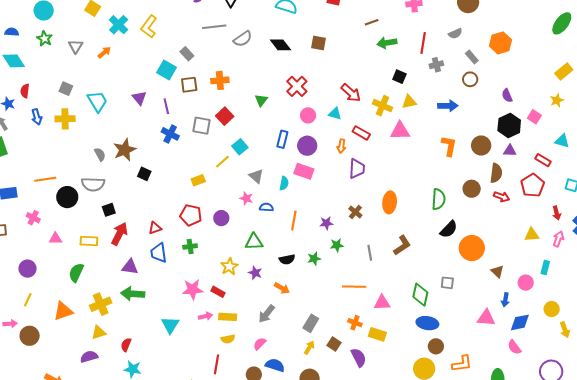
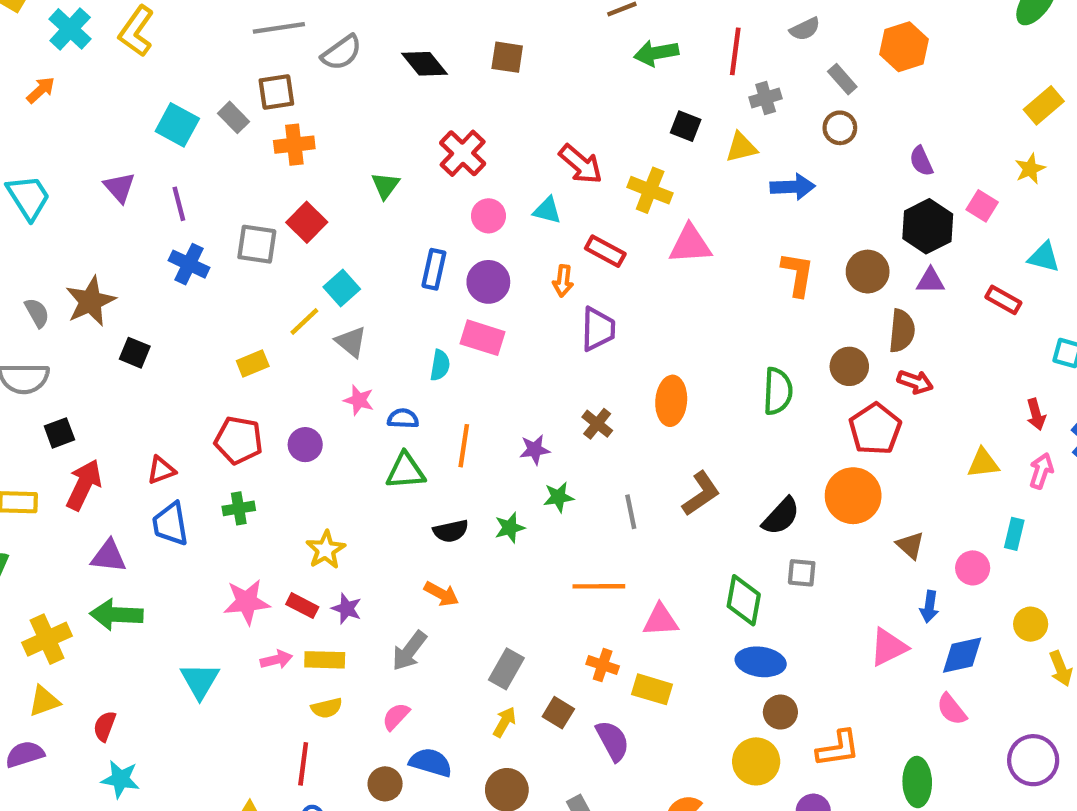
gray rectangle: (187, 54) -> (234, 117), moved
brown square: (189, 85) -> (276, 92), moved
yellow triangle: (409, 102) -> (741, 147), moved
gray triangle: (256, 176) -> (351, 342), moved
red pentagon: (533, 185) -> (875, 429), moved
black semicircle: (449, 229) -> (781, 516), moved
green triangle: (254, 242) -> (405, 471), moved
purple star: (255, 273) -> (347, 609), moved
pink triangle: (486, 318) -> (888, 647), turned -30

